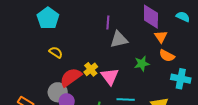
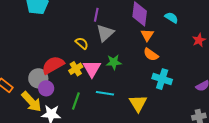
gray triangle: (119, 39) -> (105, 33), turned -36
yellow semicircle: (56, 52) -> (82, 43), moved
green star: (142, 64) -> (114, 62), moved
yellow cross: (91, 69) -> (76, 69), moved

